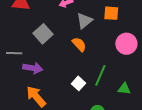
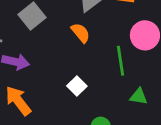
green line: (100, 75) -> (121, 61), moved, turned -35

